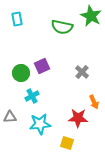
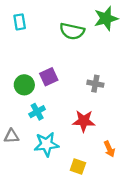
green star: (91, 16) -> (106, 18), turned 30
gray cross: (82, 72) -> (95, 84), turned -32
orange arrow: (94, 102) -> (109, 149), moved
red star: (78, 118) -> (84, 121), moved

